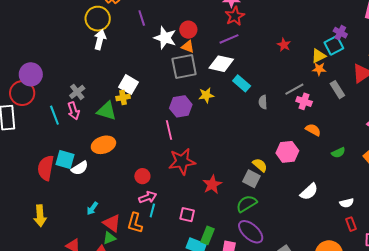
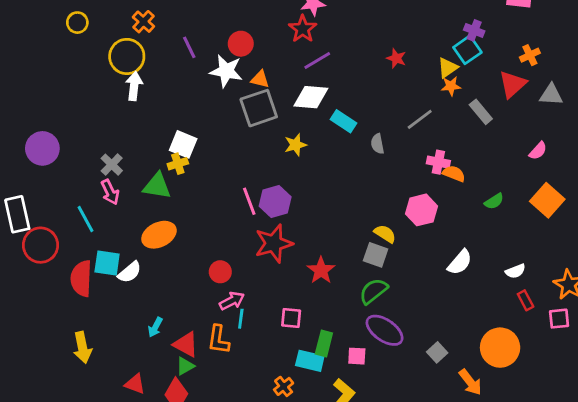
red star: (235, 16) -> (303, 29), moved
red circle: (188, 30) -> (241, 44), moved
red circle: (22, 93) -> (41, 245), moved
pink cross: (304, 101) -> (438, 162), moved
purple hexagon: (181, 106) -> (275, 201), moved
cyan line: (54, 115) -> (85, 219), moved

